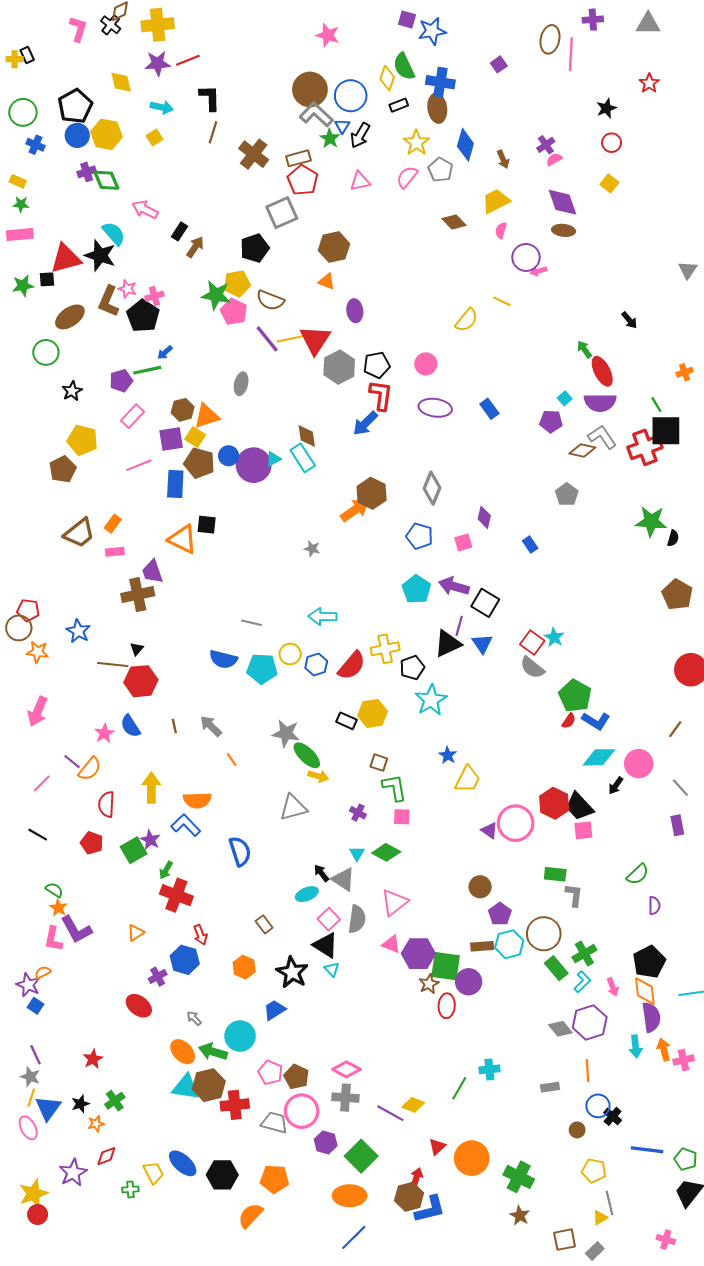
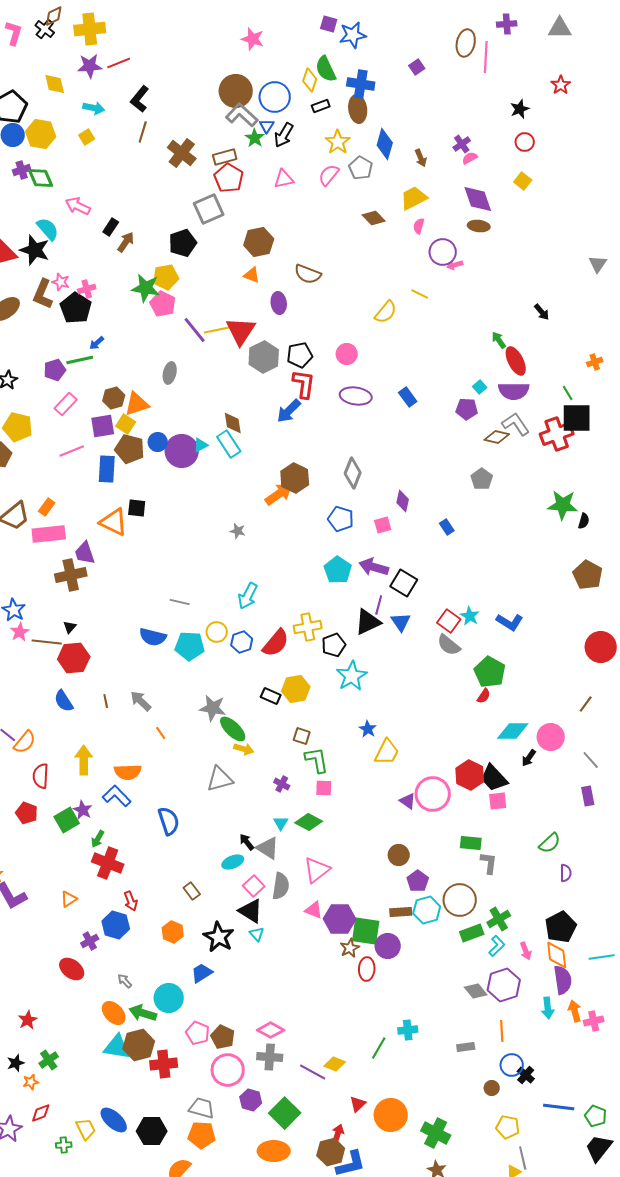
black L-shape: (210, 98) -> (140, 99), turned -140
brown semicircle: (270, 300) -> (308, 274), moved
pink rectangle: (115, 552) -> (49, 534), size x1.8
cyan arrow: (322, 616) -> (248, 596), turned -64
blue L-shape: (596, 721) -> (510, 622), moved
pink star: (104, 733) -> (20, 632), moved
green rectangle: (556, 968) -> (472, 933), turned -70
gray trapezoid: (274, 1123) -> (202, 1108), moved

